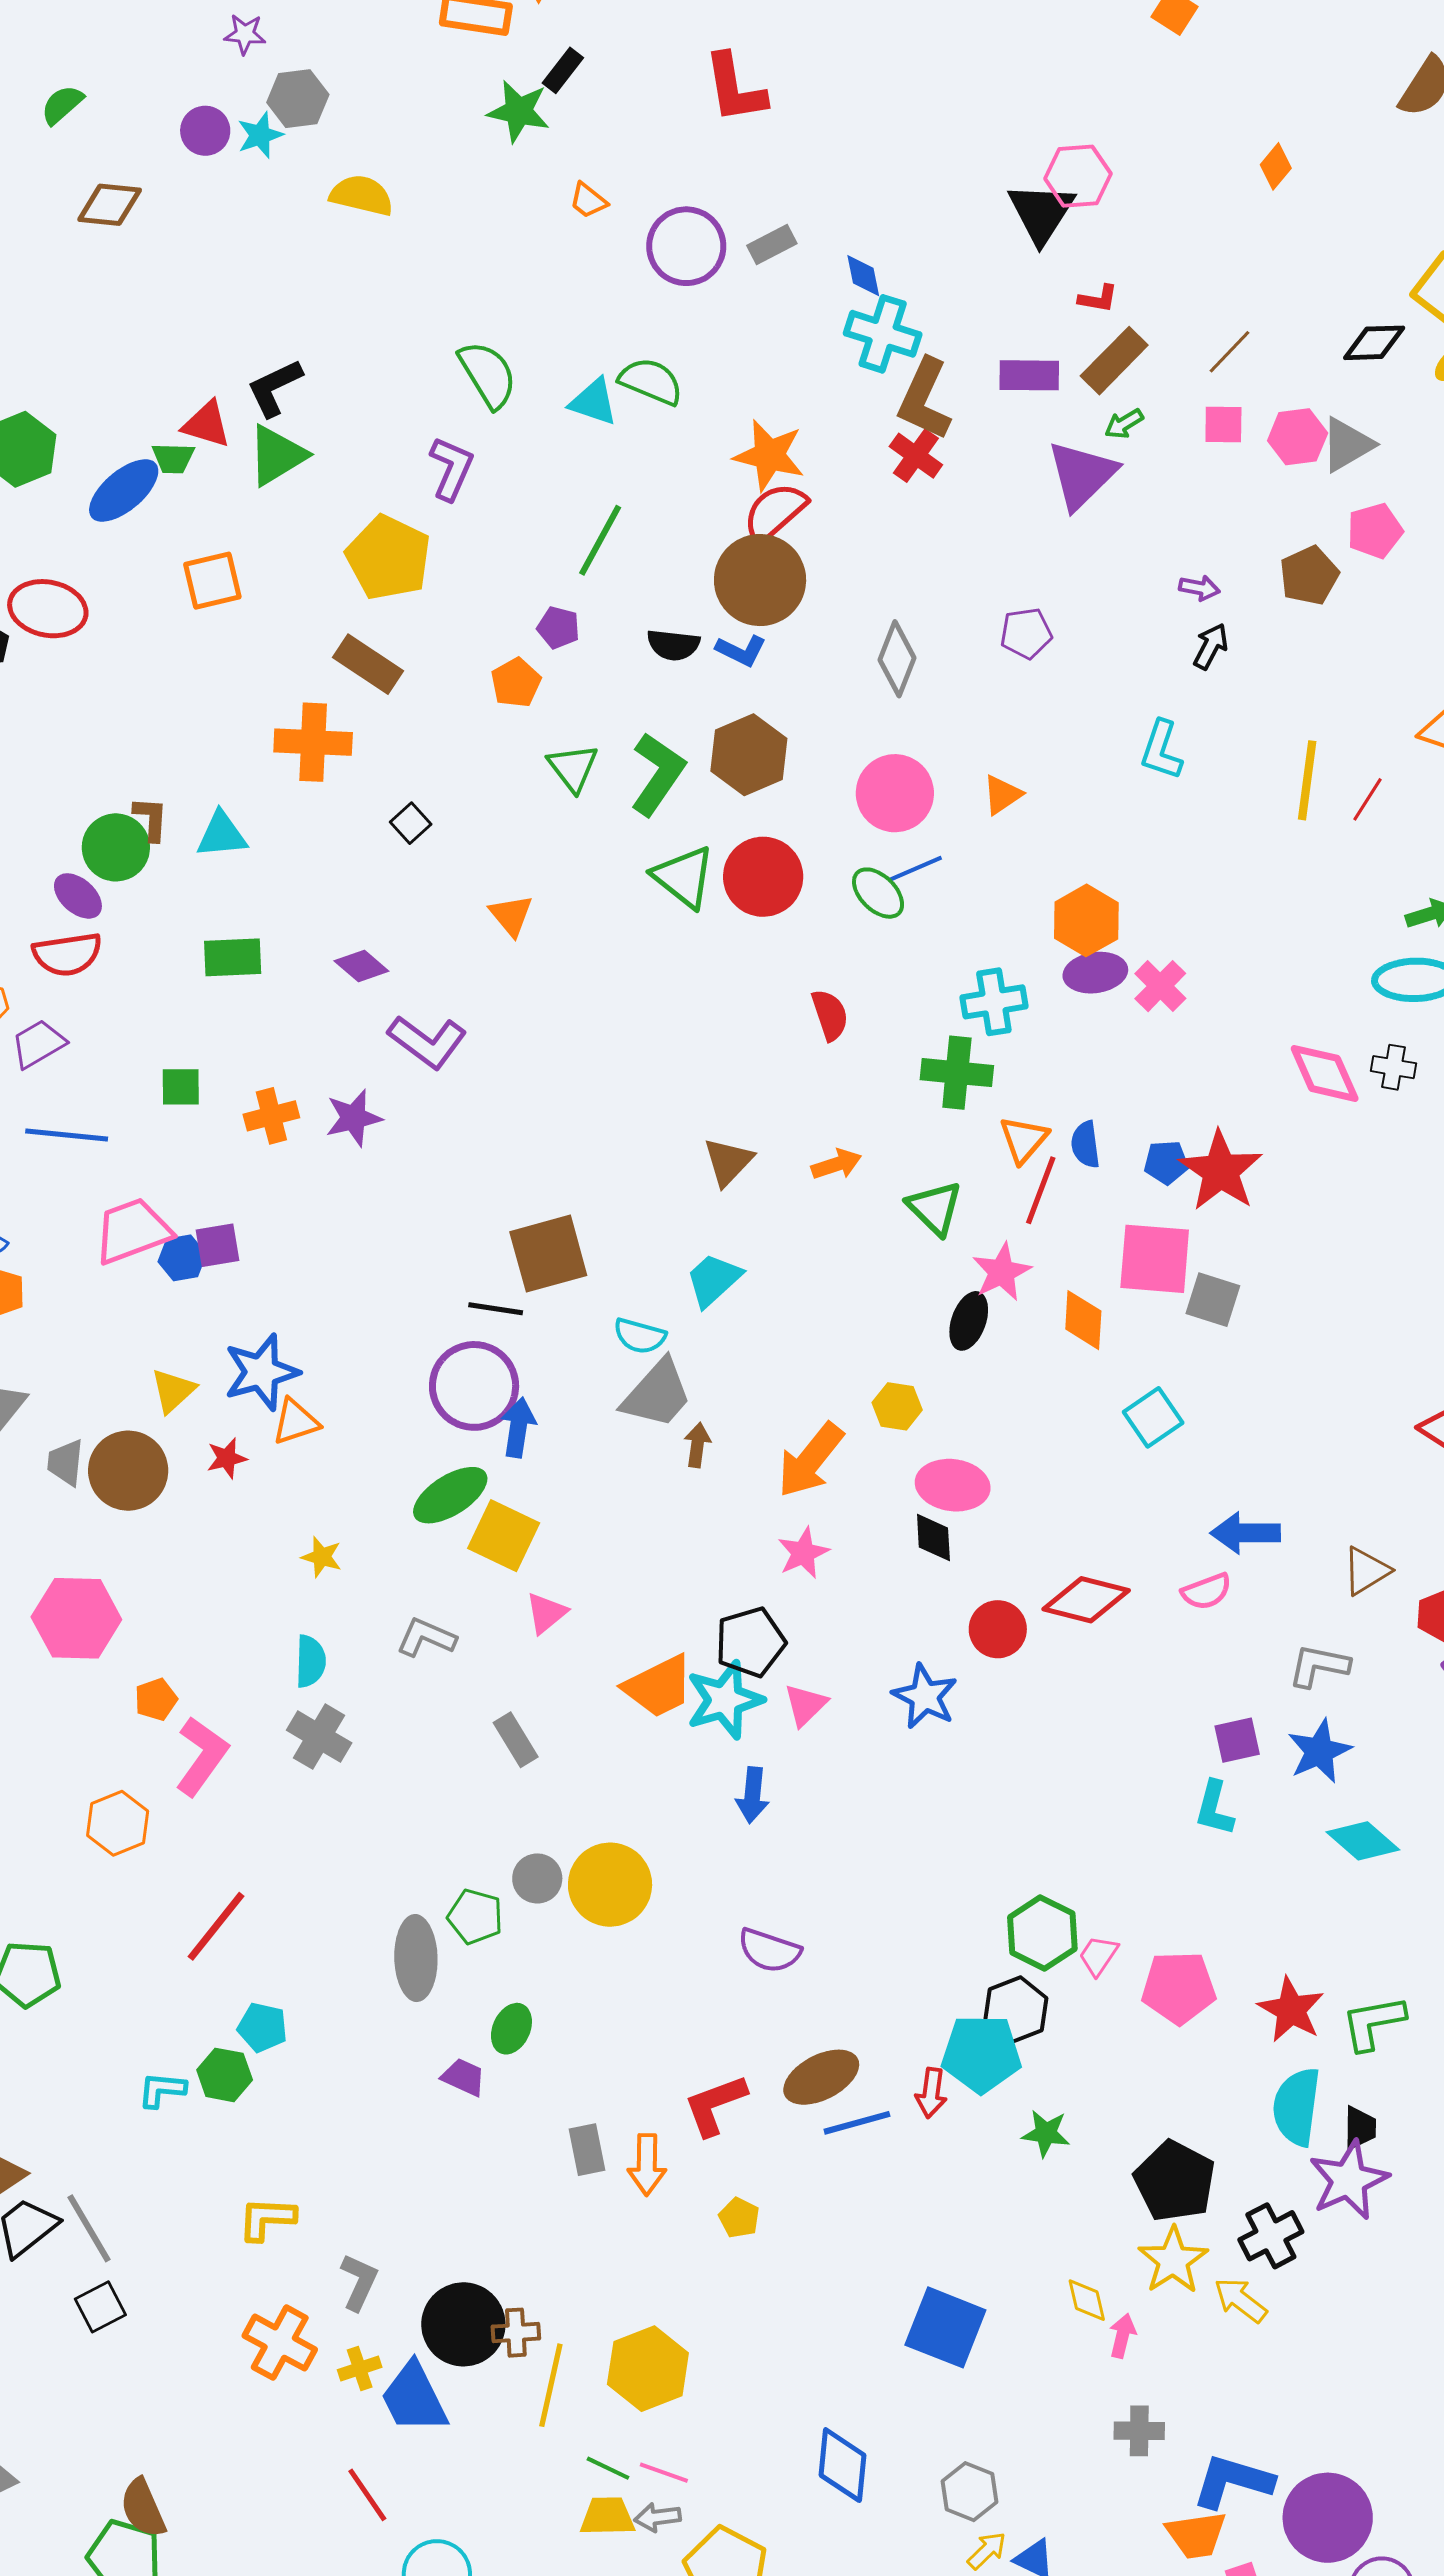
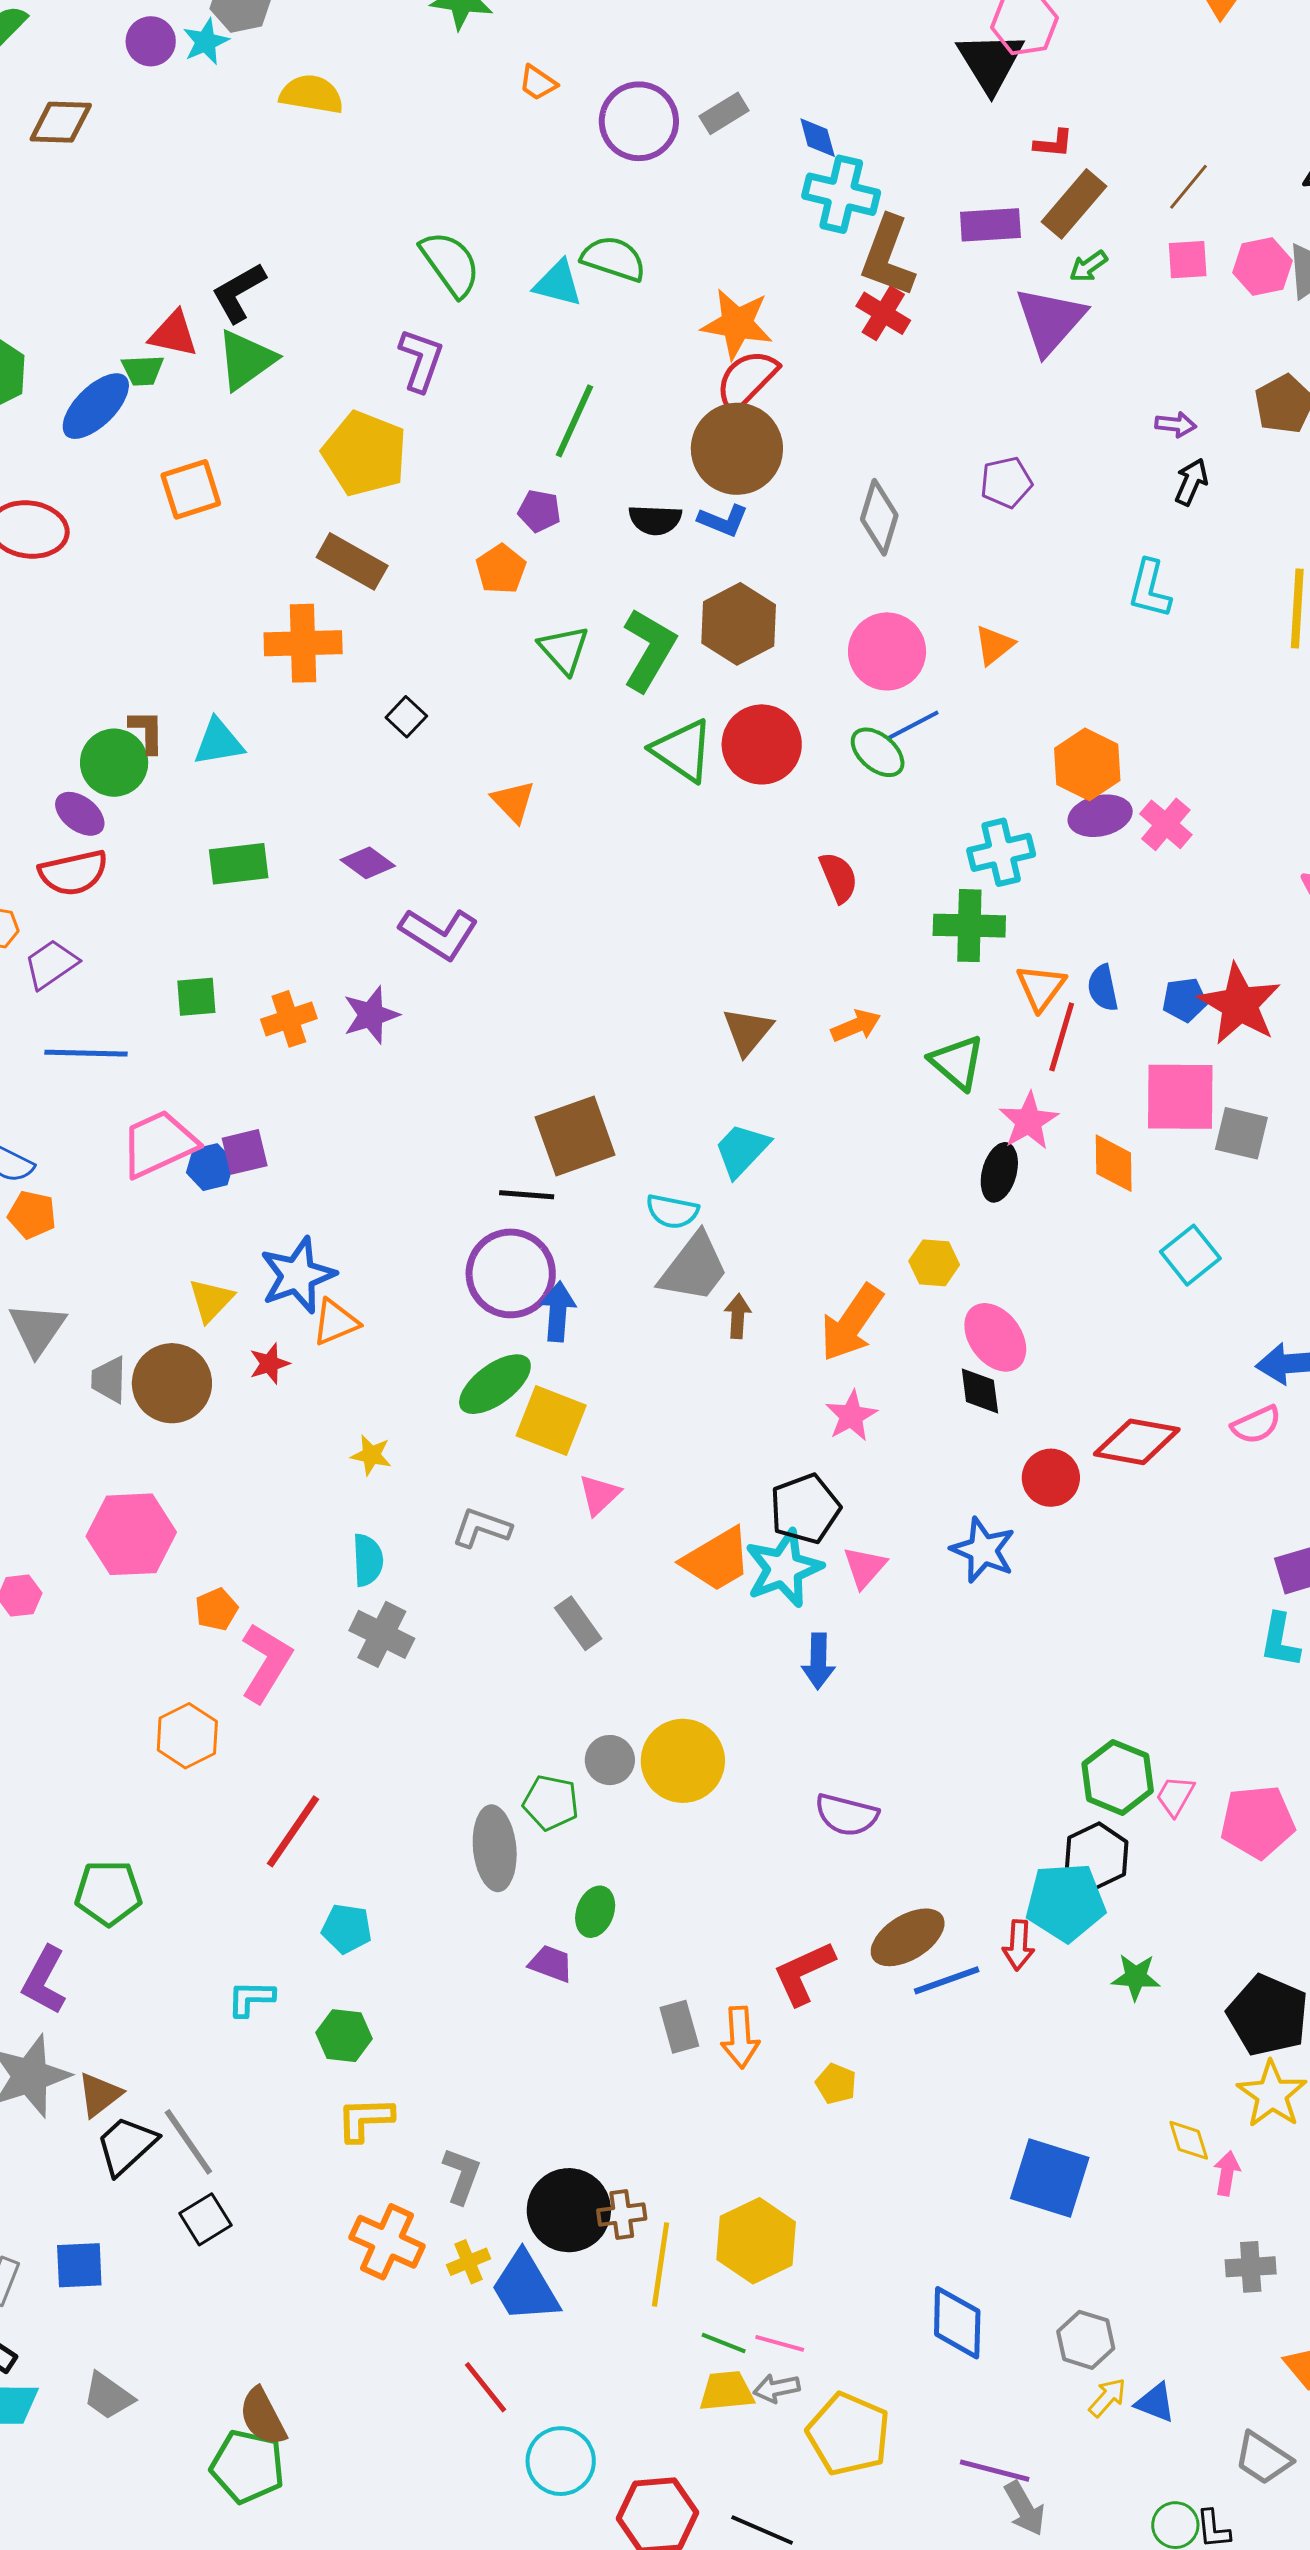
pink ellipse: (953, 1485) -> (995, 1337), turned 50
green hexagon: (225, 2075) -> (344, 2036), moved

